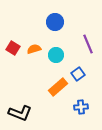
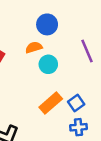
orange semicircle: (34, 49) -> (34, 47), moved
blue square: (78, 74) -> (76, 103), moved

